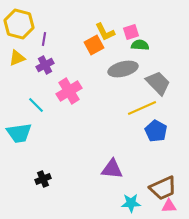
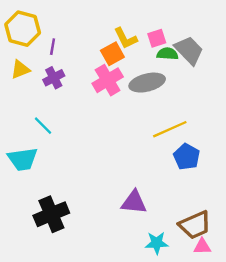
gray trapezoid: (158, 83) -> (189, 50), moved
pink cross: (69, 91) -> (108, 80), moved
black cross: (43, 179) -> (51, 214), size x1.8

